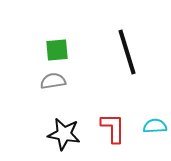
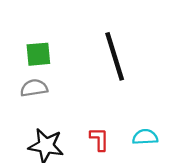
red L-shape: (113, 128) -> (99, 139), size x0.7

